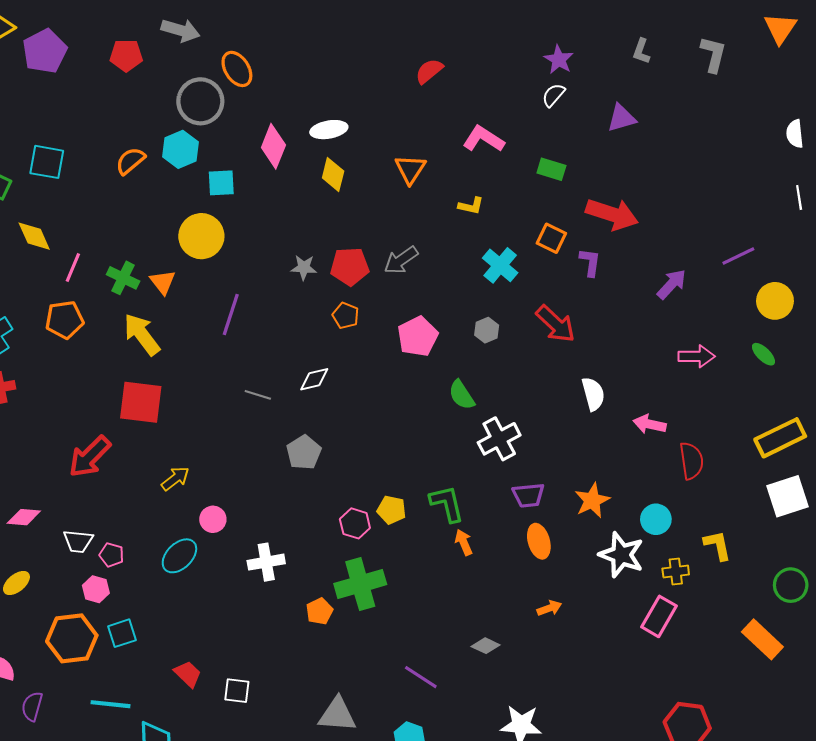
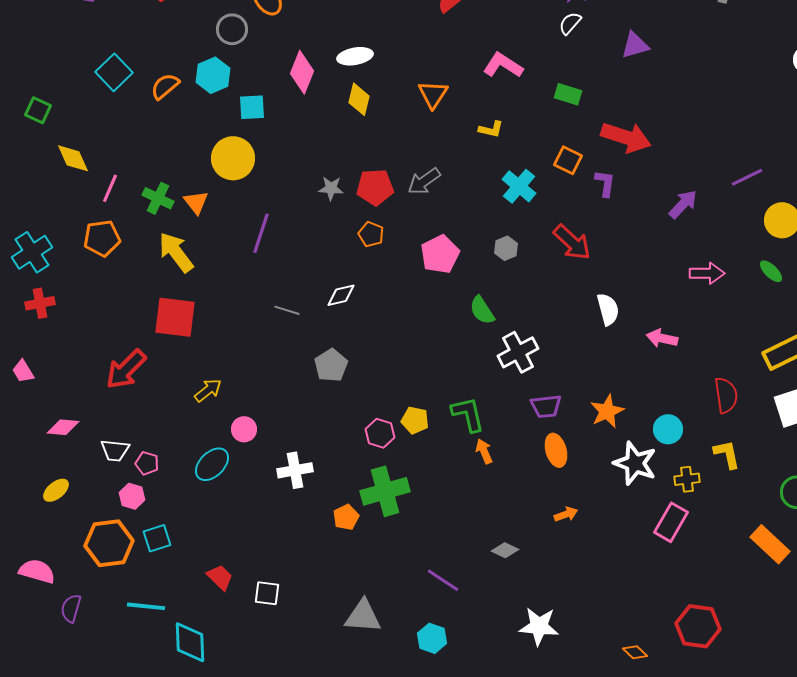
gray circle: (200, 101) -> (232, 29), size x0.7
cyan square: (47, 162) -> (114, 72), moved, turned 36
red semicircle: (691, 461) -> (726, 395), moved

